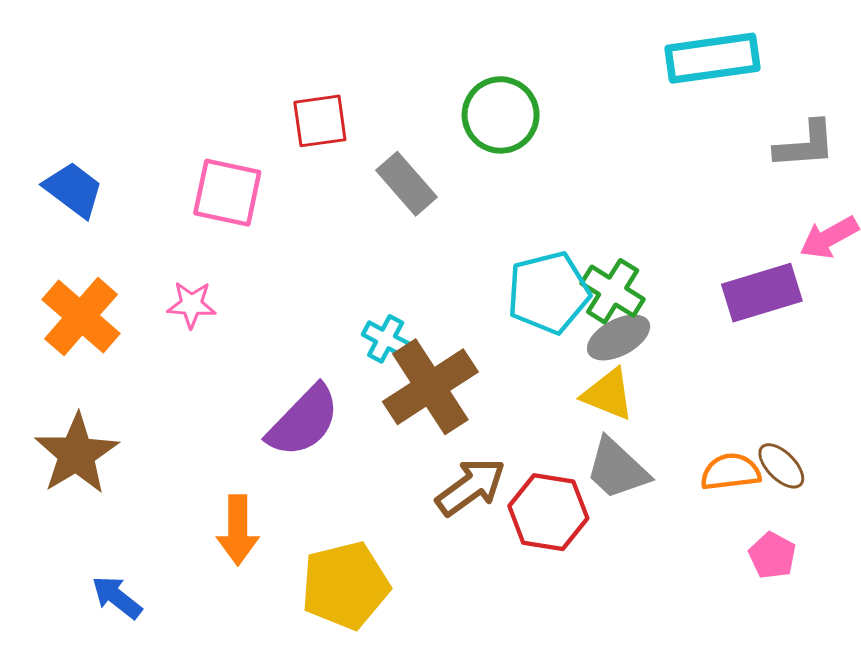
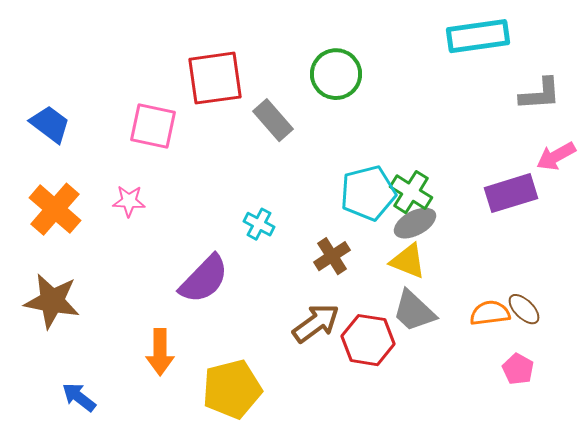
red square: (320, 121) -> (215, 78), size x1.5
brown cross: (430, 387) -> (332, 256), moved, size x0.6
brown star: (76, 454) -> (52, 301), turned -30

